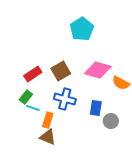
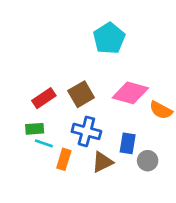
green rectangle: (26, 97) -> (35, 129), turned 48
brown triangle: (48, 137) -> (102, 162), moved, turned -48

